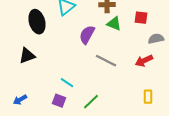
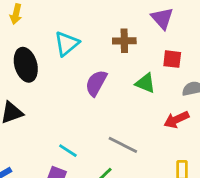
green triangle: (114, 24) -> (145, 83), moved
gray line: (106, 61) -> (123, 145), moved

